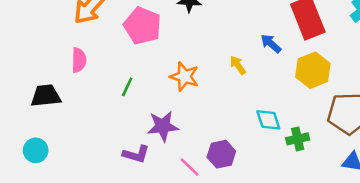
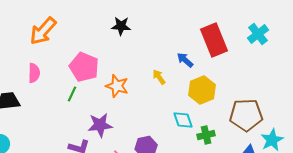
pink pentagon: (142, 26) -> (84, 67), moved
yellow hexagon: (313, 70) -> (202, 90), moved

